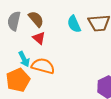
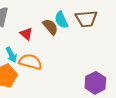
brown semicircle: (36, 19) -> (50, 27), moved

